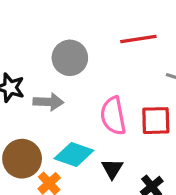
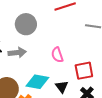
pink semicircle: (113, 116) -> (57, 55), size x0.7
red square: (156, 121) -> (84, 71), moved

